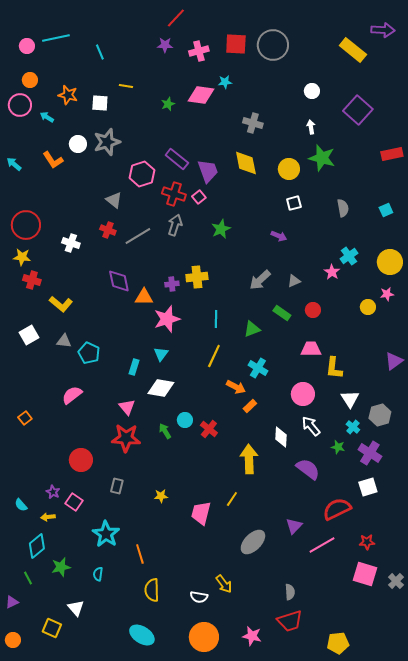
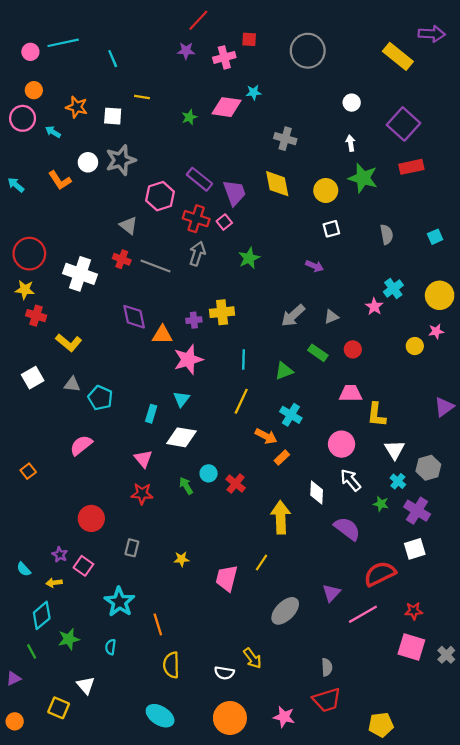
red square: (236, 44) -> (249, 39), moved, size x0.6
red rectangle: (392, 154) -> (411, 167), moved
gray line: (138, 236) -> (156, 266), turned 52
white cross: (71, 243) -> (80, 274), size x1.6
red star: (126, 438) -> (142, 494), size x0.7

